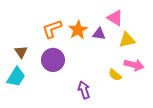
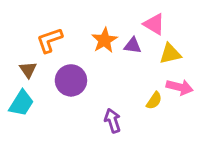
orange L-shape: (52, 29) -> (50, 40), moved
yellow semicircle: (115, 75) -> (154, 101), turned -96

